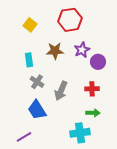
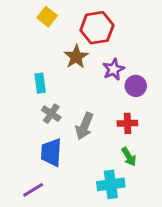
yellow square: (30, 25) -> (47, 17), moved
brown star: (55, 51) -> (76, 57), moved, turned -30
blue trapezoid: (37, 110) -> (51, 152), turned 35
green arrow: (93, 113) -> (129, 157), turned 56

